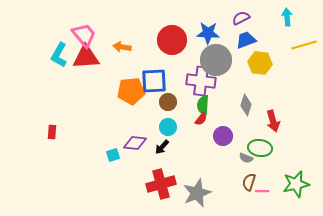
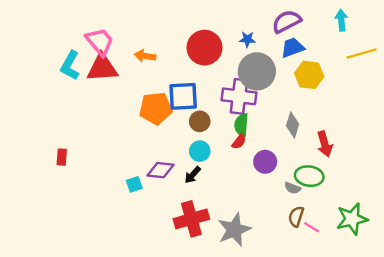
purple semicircle: (241, 18) -> (287, 21), size x1.4
blue star: (208, 33) -> (247, 39), size x0.6
pink line: (262, 191) -> (312, 227), turned 32

